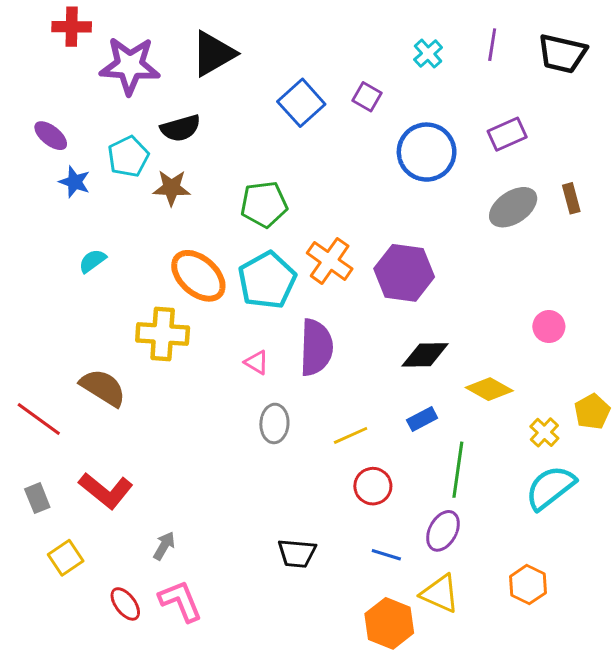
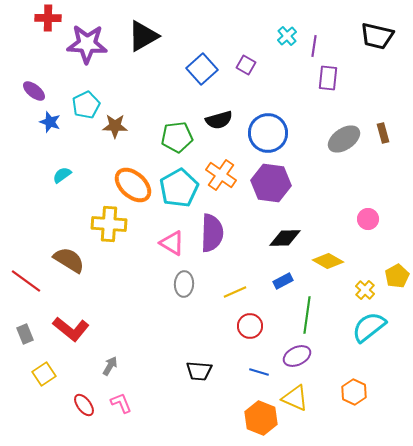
purple line: (492, 45) -> (314, 46), moved
black semicircle: (180, 128) -> (219, 120), moved
purple rectangle: (507, 134) -> (328, 78), moved, turned -60
blue circle: (427, 152) -> (268, 133), moved
pink triangle: (257, 362) -> (172, 243), size x1.5
purple ellipse: (443, 531) -> (297, 356), turned 36
pink L-shape: (180, 601) -> (121, 403), size x0.7

